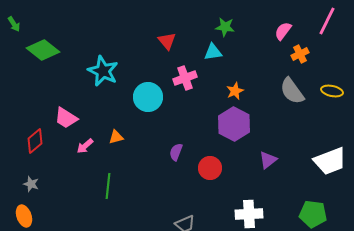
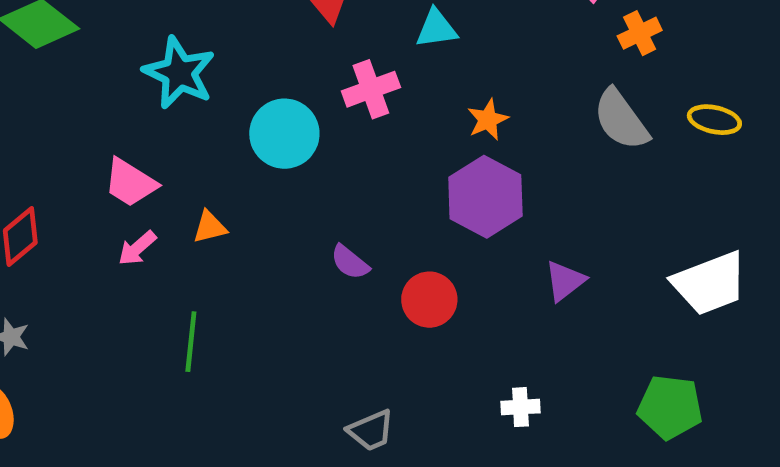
pink trapezoid: (66, 118) -> (130, 183), moved
purple semicircle: (176, 152) -> (350, 262), turned -72
white cross: (249, 214) -> (520, 407), size x0.6

